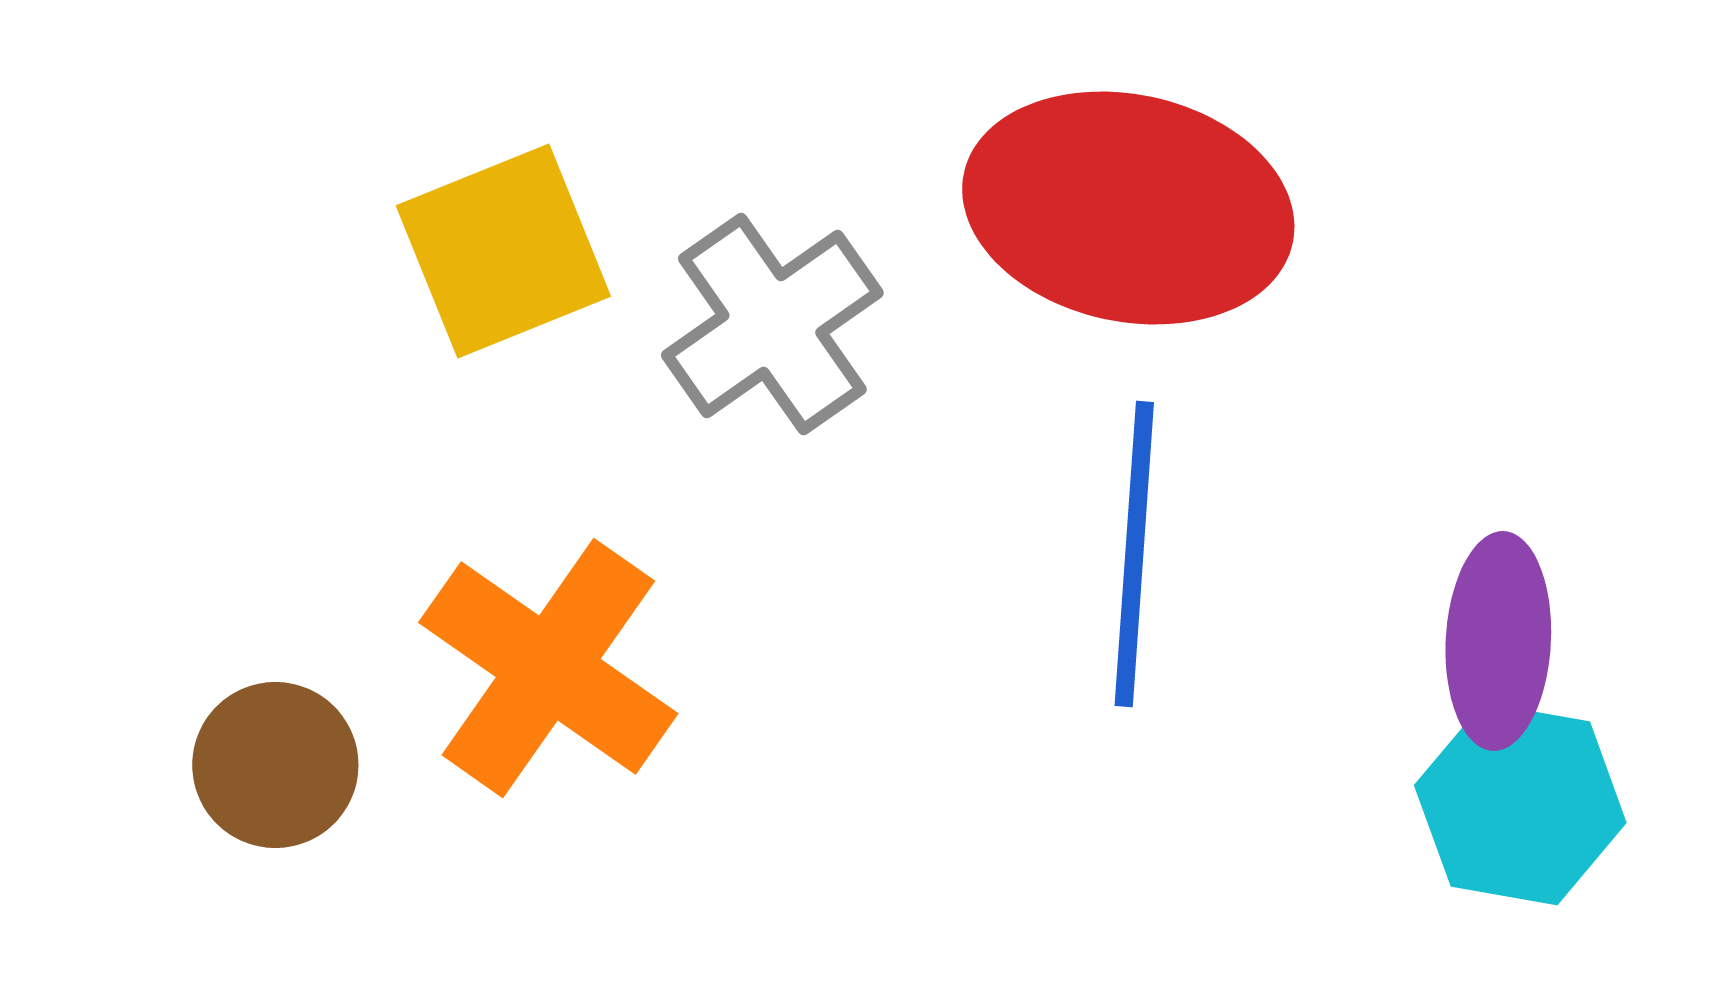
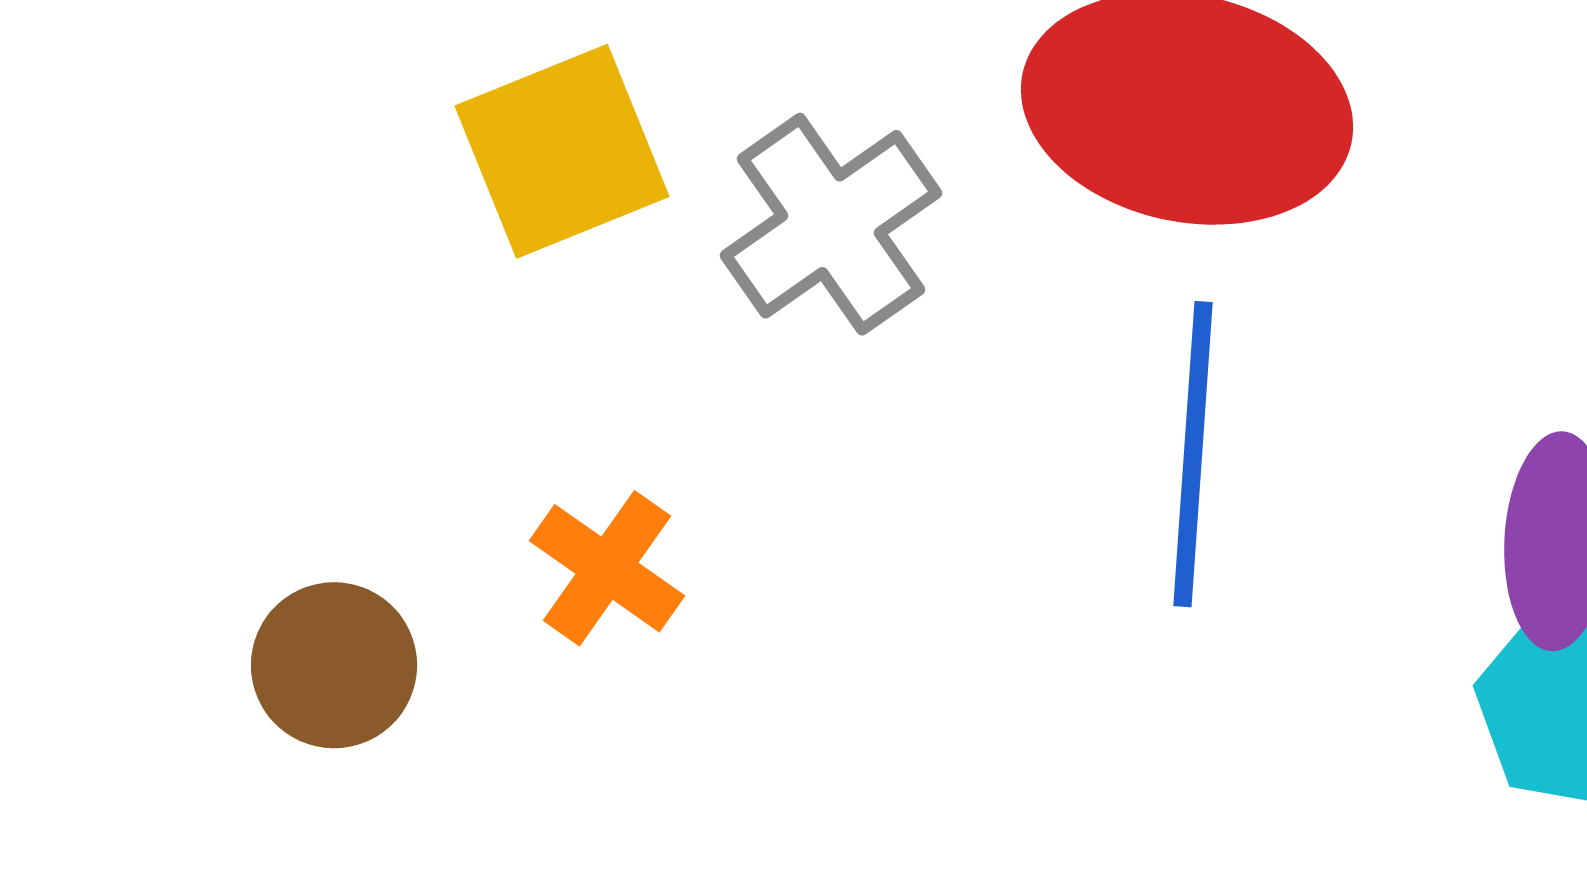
orange cross: (548, 668) -> (607, 568), size x0.6

